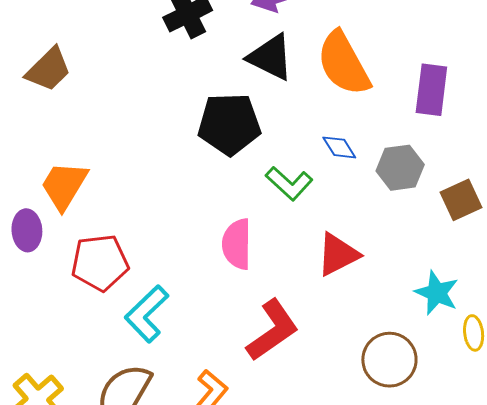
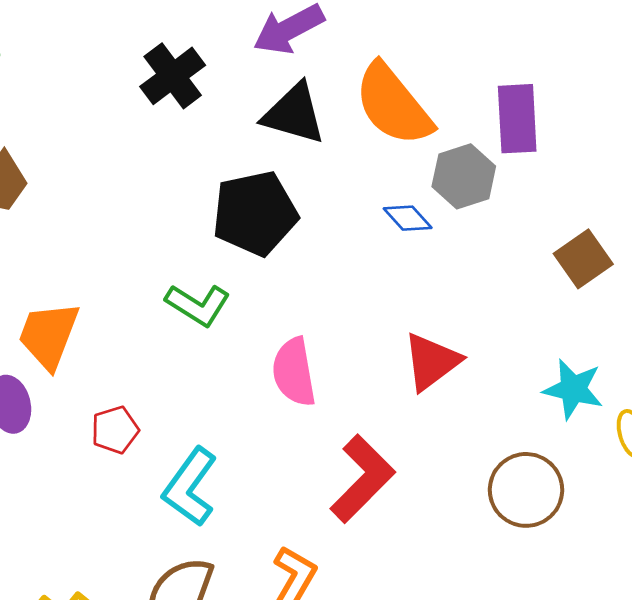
gray hexagon: (400, 168) -> (464, 176), moved
green L-shape: (289, 183) -> (198, 305), moved
red pentagon: (100, 263) -> (115, 430), size x0.6

